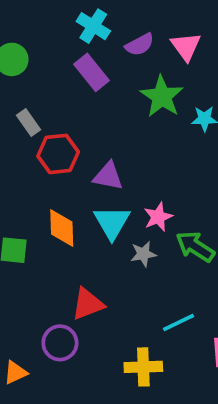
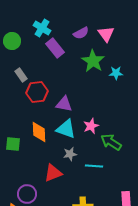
cyan cross: (93, 26) -> (42, 28), moved
cyan triangle: (112, 222) -> (66, 129), turned -40
gray star: (143, 254) -> (70, 154), moved
cyan line: (179, 322) -> (94, 166), moved, turned 30
purple circle: (60, 343) -> (27, 194), moved

